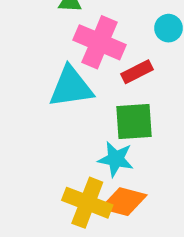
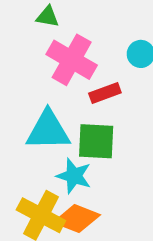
cyan triangle: (71, 87) -> (48, 130), moved

